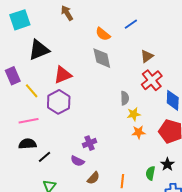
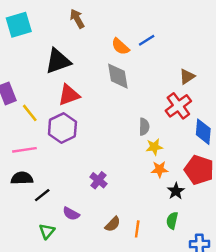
blue line: (131, 24) -> (147, 40), moved
black triangle: (39, 50) -> (58, 61), moved
brown triangle: (147, 56) -> (187, 77), moved
purple cross: (90, 143) -> (98, 180), turned -32
purple semicircle: (77, 161) -> (71, 214), moved
black star: (167, 164) -> (176, 191), moved
brown semicircle: (93, 178) -> (113, 224), moved

